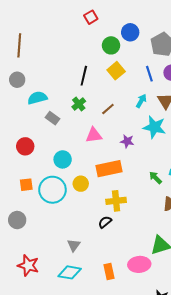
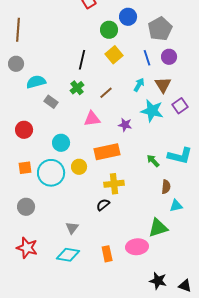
gray circle: (17, 220) -> (26, 207), moved

